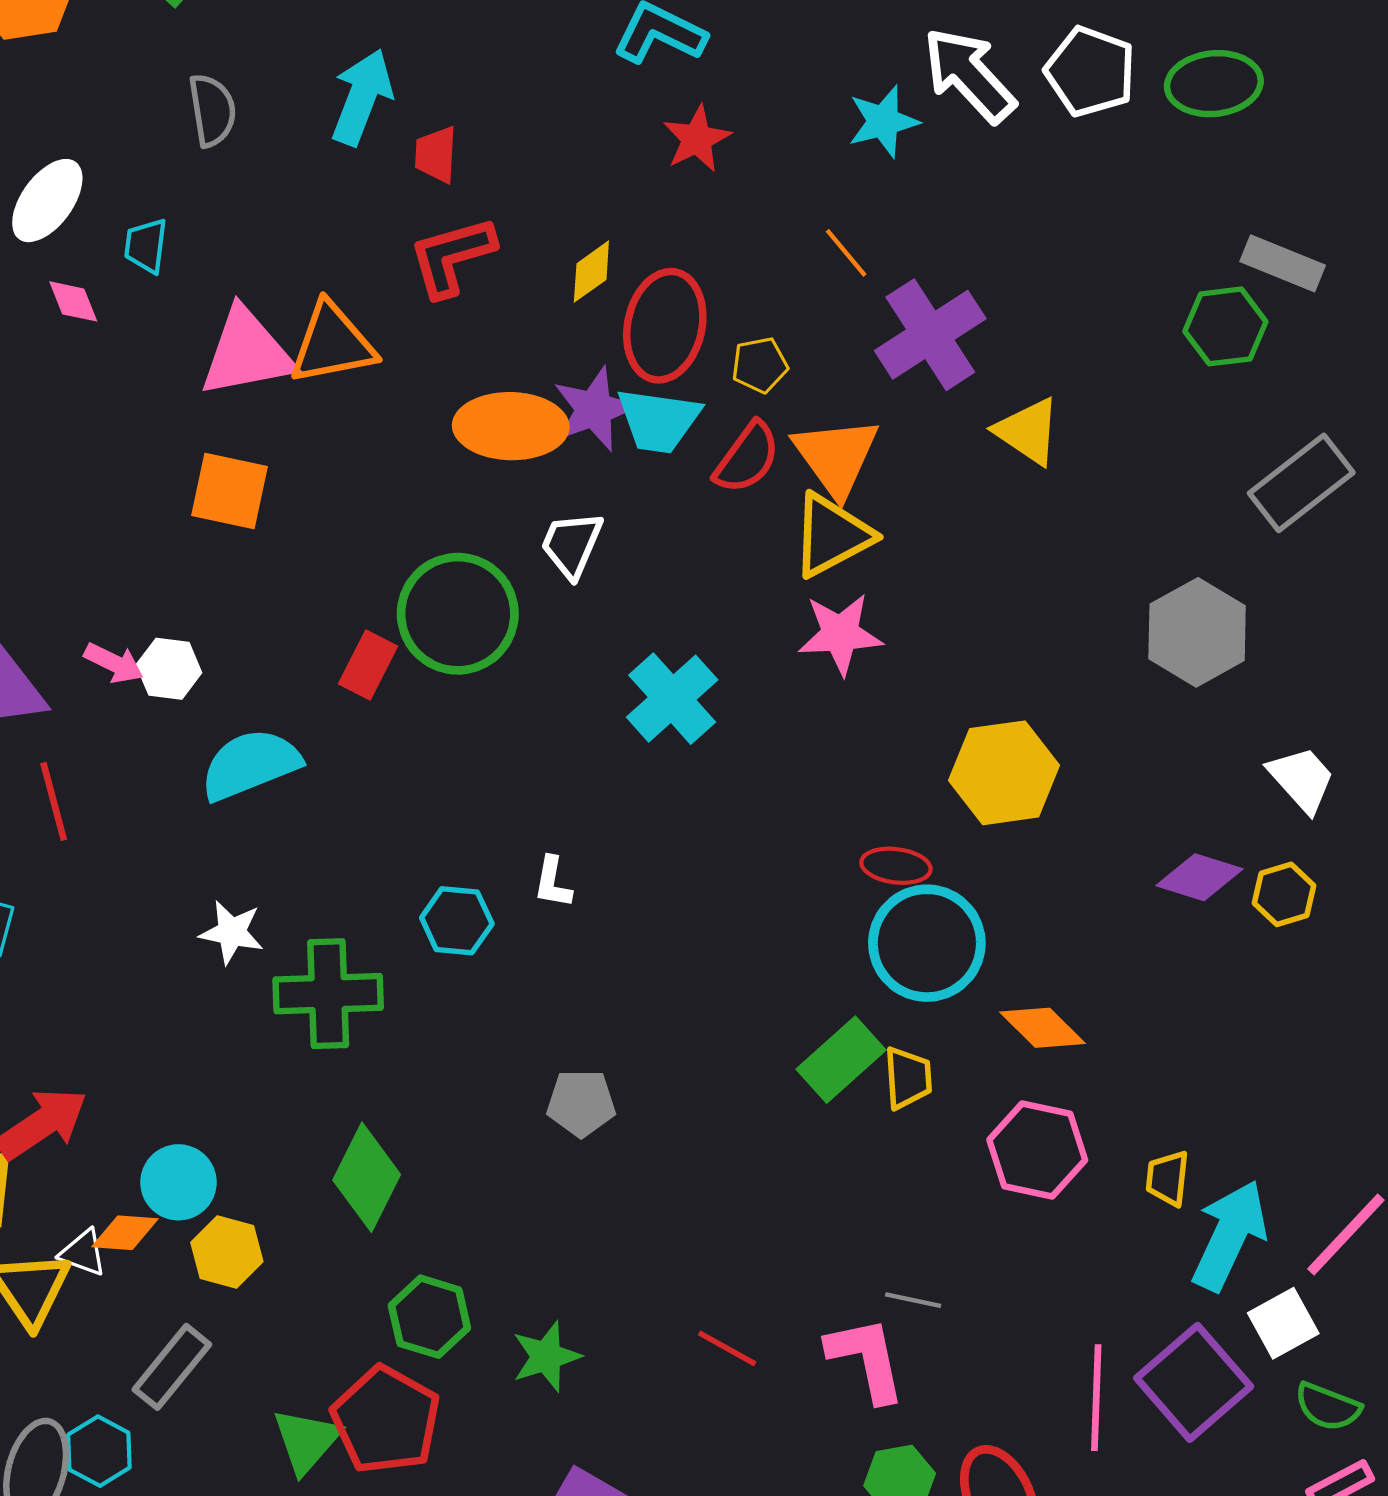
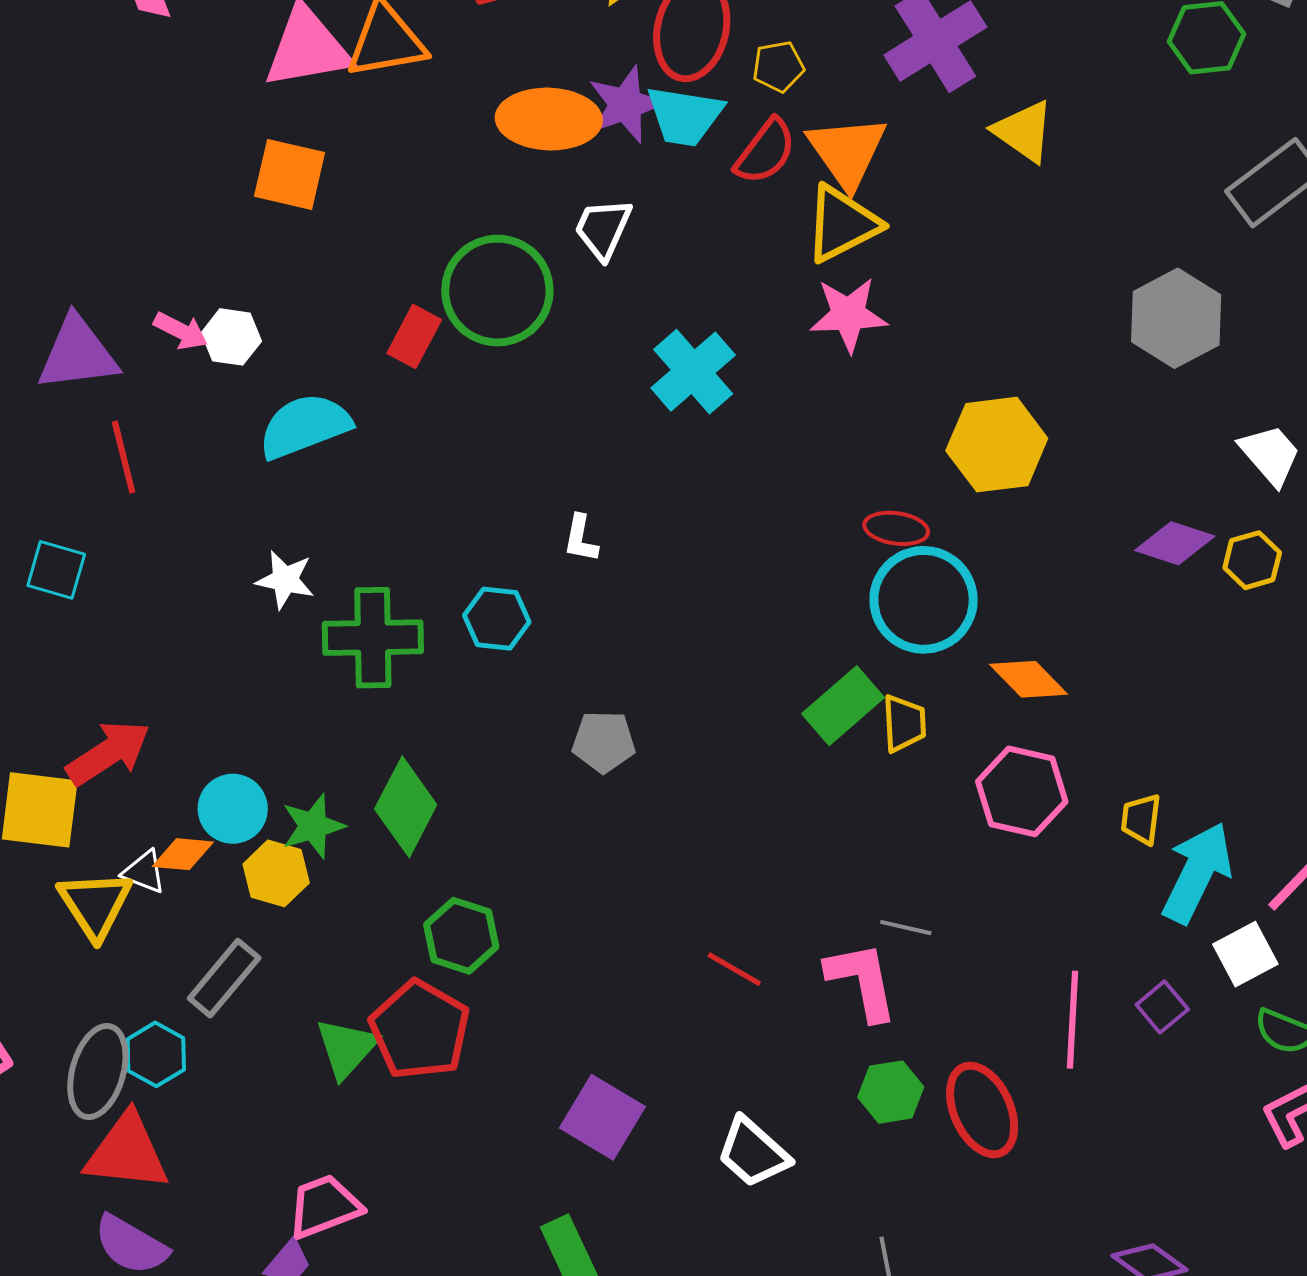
cyan hexagon: (457, 921) -> (497, 619), moved
green star: (546, 1357) -> (313, 826), moved
purple square: (1194, 1382) -> (1162, 1007), size x0.5

